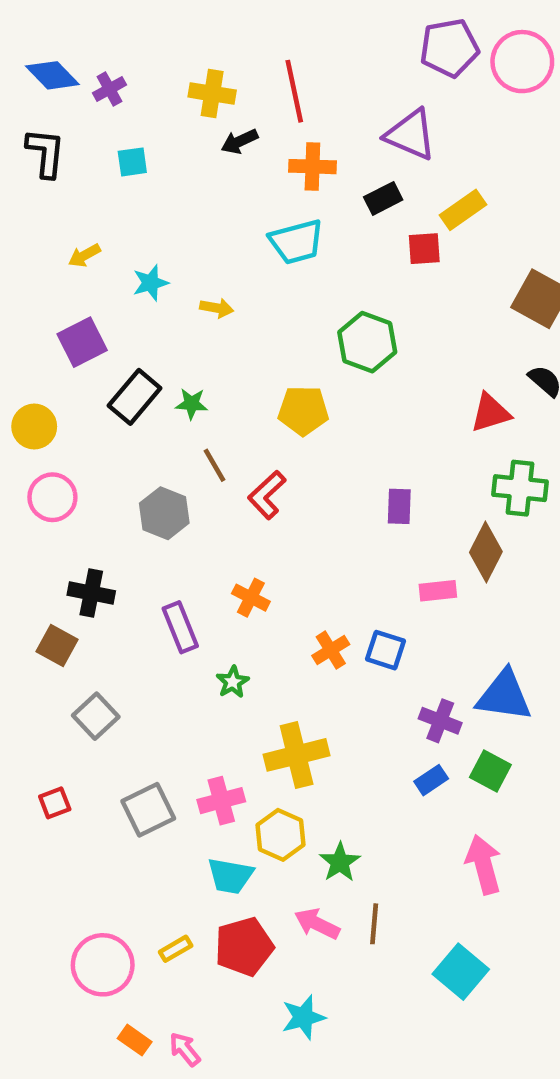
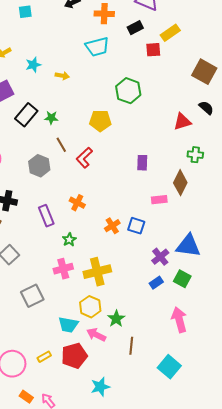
green cross: (520, 488) -> (195, 155), size x0.7
purple cross: (440, 721) -> (160, 257), turned 30
pink cross: (221, 801) -> (63, 269), moved
pink arrow: (317, 924) -> (96, 335), moved

